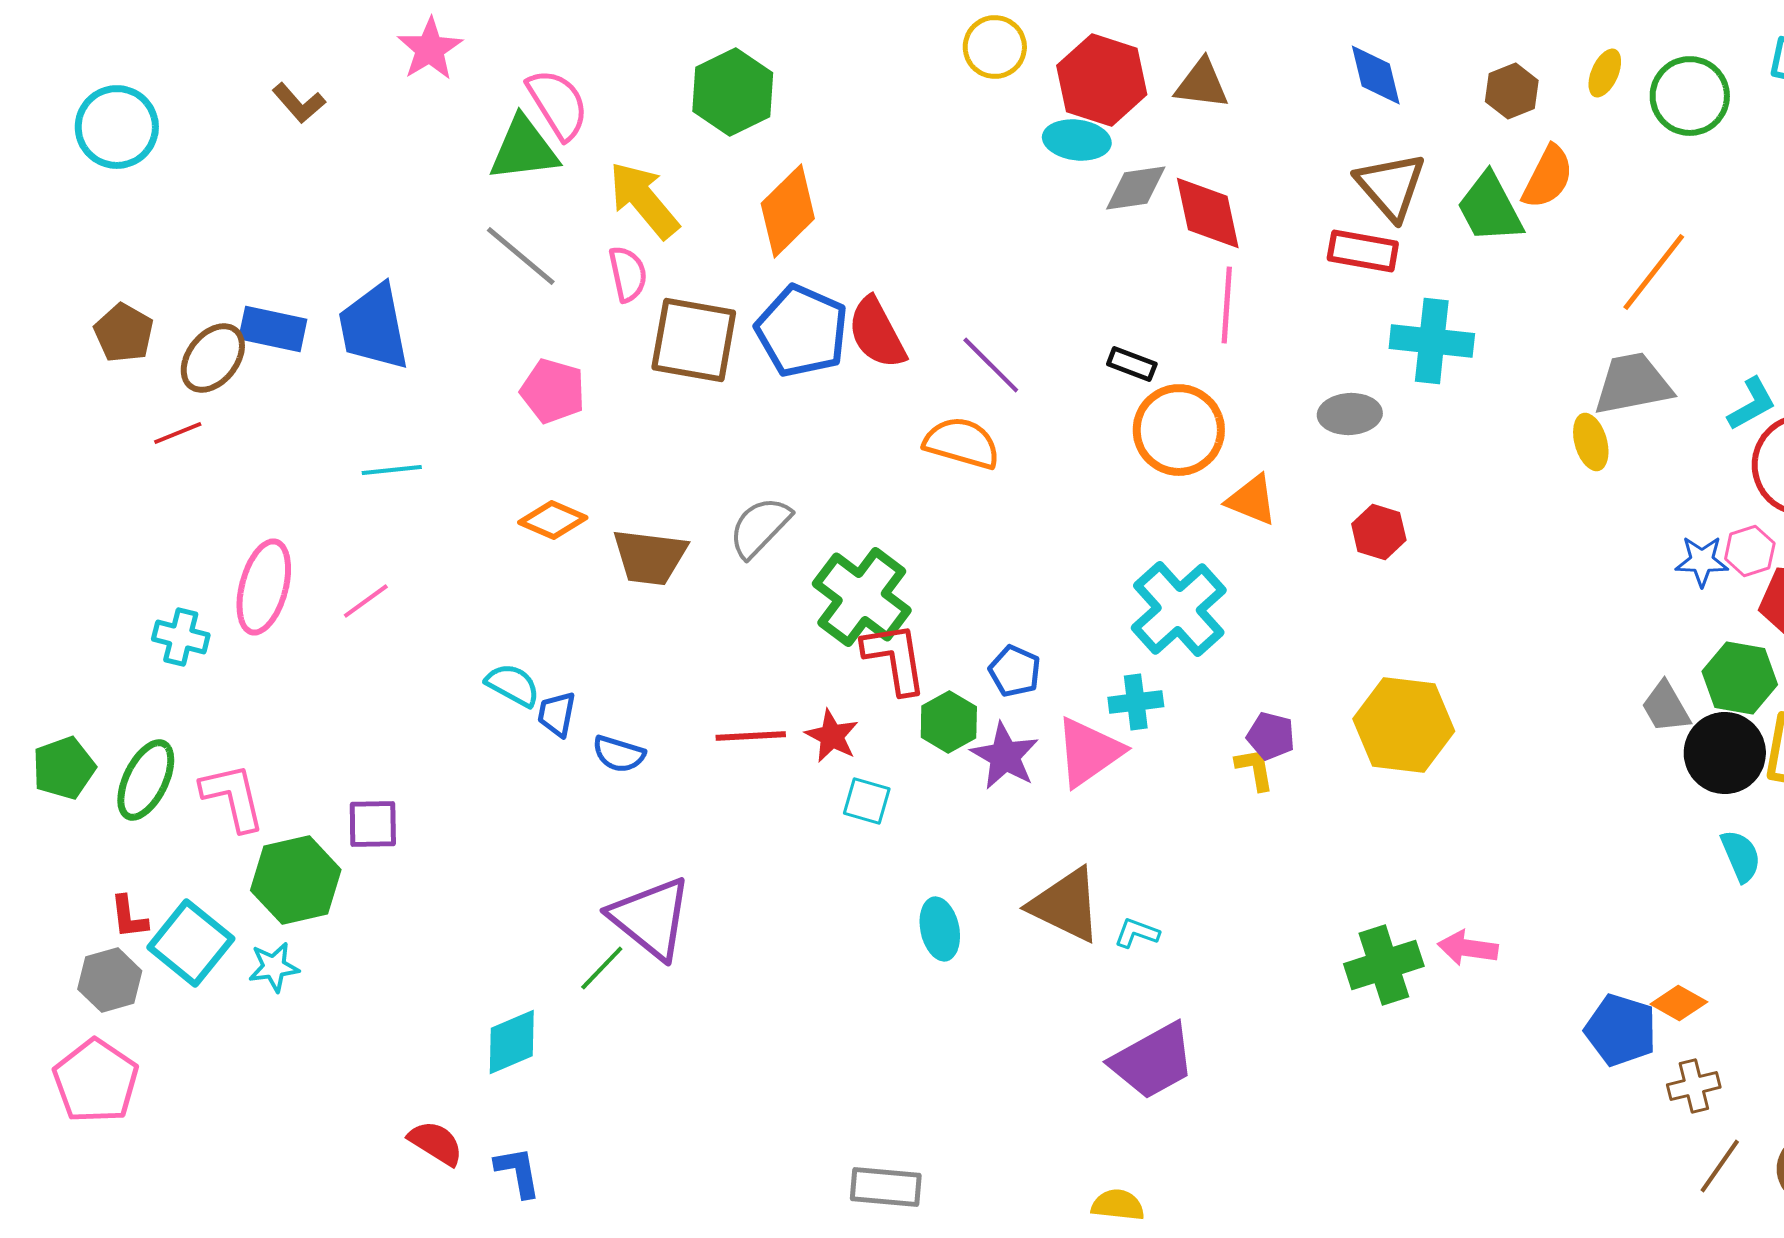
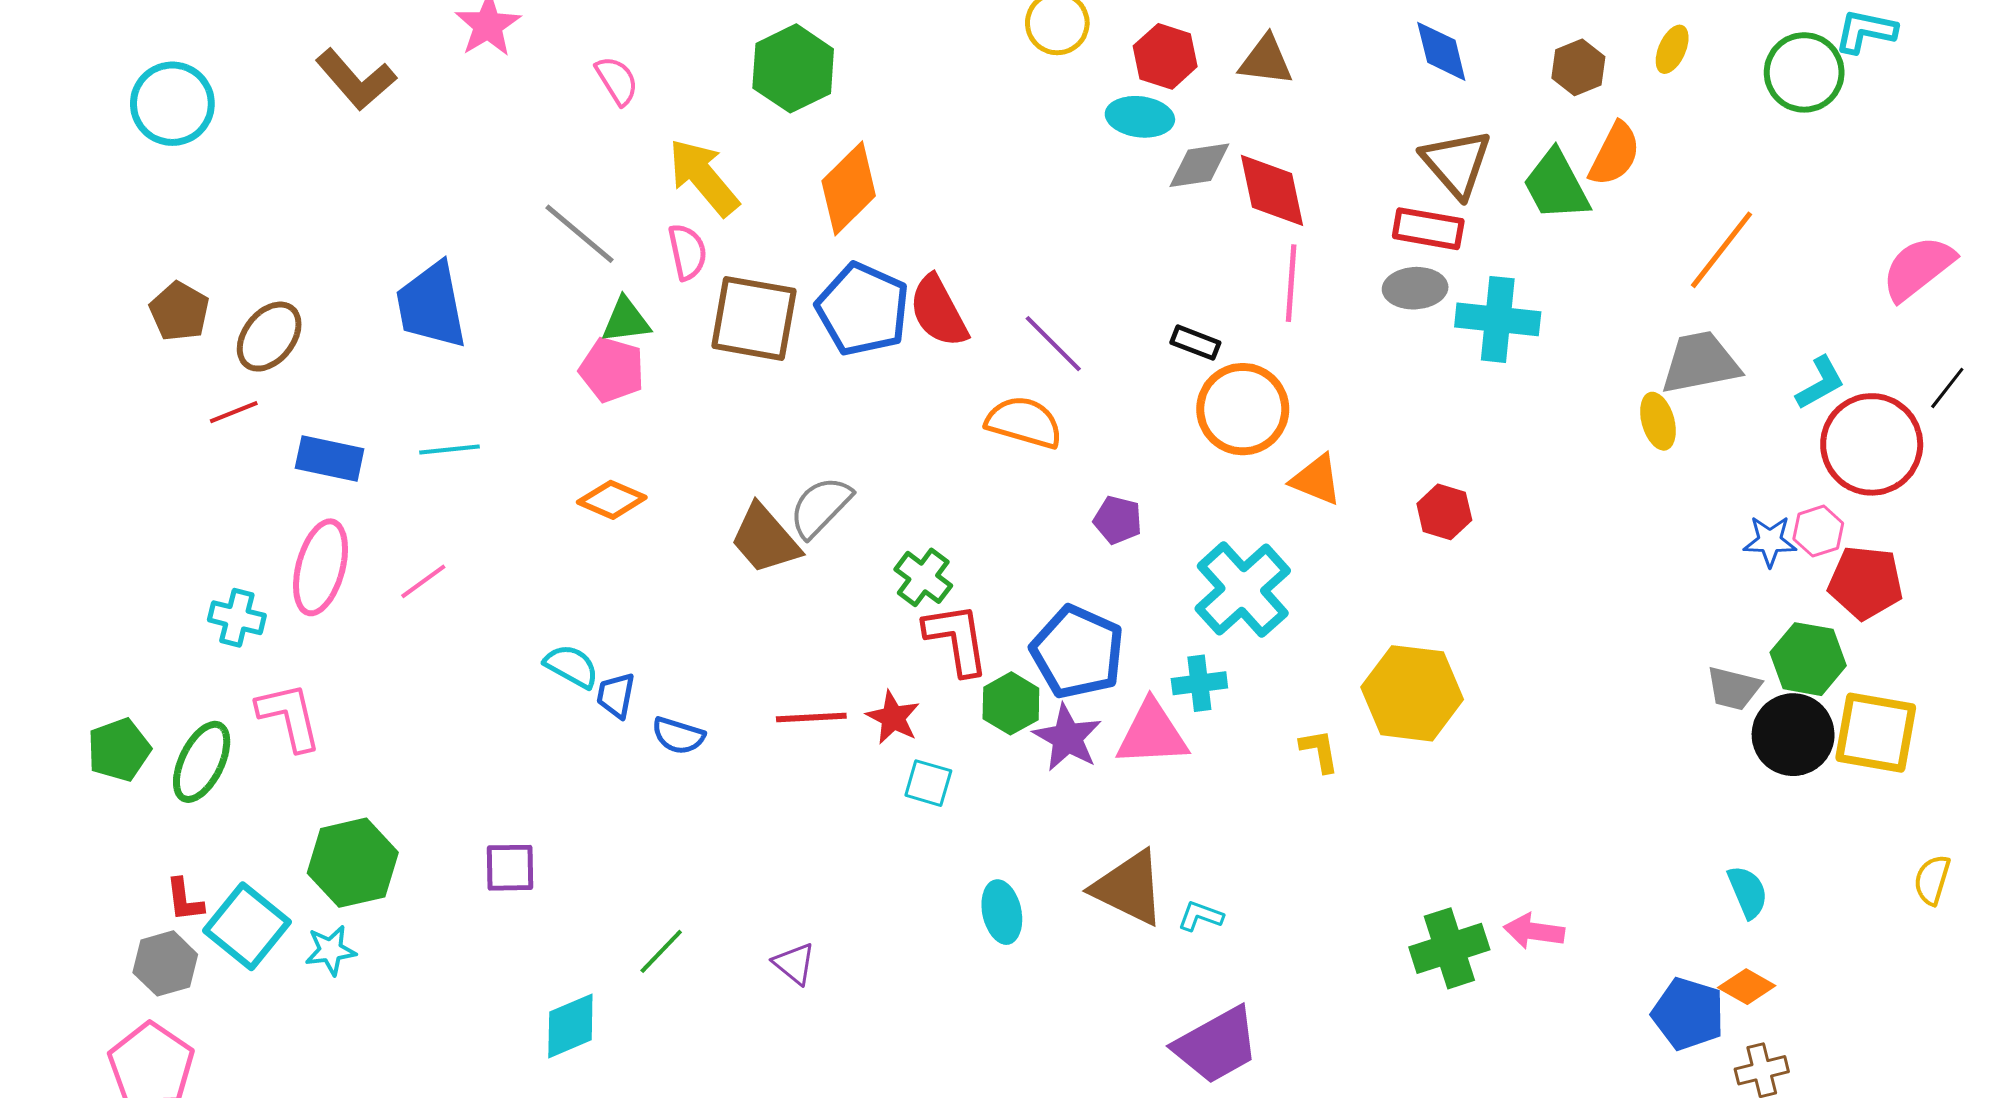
red hexagon: (1102, 80) -> (1165, 56), size x0.7
green circle: (1690, 96) -> (1804, 72), moved
brown L-shape: (299, 103) -> (356, 80), size x1.5
pink semicircle: (558, 104) -> (617, 81), size x0.7
green triangle: (524, 149) -> (626, 320), moved, size x0.7
blue rectangle: (273, 329) -> (330, 458), moved
gray ellipse: (1350, 414) -> (1415, 288), moved
brown trapezoid: (650, 557) -> (765, 539), moved, turned 42
green cross: (862, 597) -> (923, 577), size x0.6
blue pentagon: (1015, 671) -> (1077, 652), size x1.8
gray trapezoid: (1666, 707) -> (1734, 688), turned -46
yellow hexagon: (1404, 725) -> (1412, 693), moved
purple pentagon: (1271, 736) -> (1118, 520), moved
pink triangle: (1089, 752) -> (1152, 734), turned 32
pink L-shape: (233, 797) -> (289, 717), moved
purple square: (373, 824) -> (510, 868), moved
cyan semicircle: (1741, 856) -> (1748, 892), moved
purple triangle: (651, 918) -> (794, 963), moved, size x0.5

